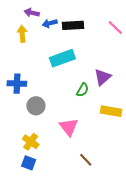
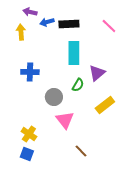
cyan rectangle: (62, 58) -> (74, 53), moved, turned -70
blue cross: (17, 84) -> (30, 72), moved
gray circle: (36, 106) -> (54, 97), moved
yellow rectangle: (111, 111) -> (105, 105), turned -48

